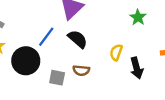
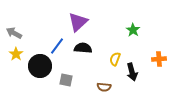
black semicircle: (78, 39) -> (83, 48), turned -36
brown semicircle: (81, 70) -> (104, 87), moved

